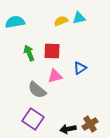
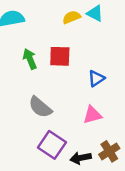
cyan triangle: (79, 18) -> (95, 13), turned 40
pink triangle: (55, 76) -> (92, 115), moved
purple square: (33, 119) -> (52, 145), moved

